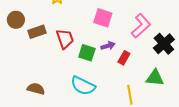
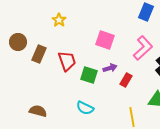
brown rectangle: (37, 32) -> (39, 54), turned -48
cyan semicircle: (83, 86) -> (85, 108), size x0.7

